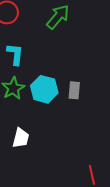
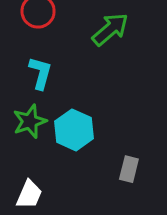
gray rectangle: (74, 90) -> (129, 169), moved

